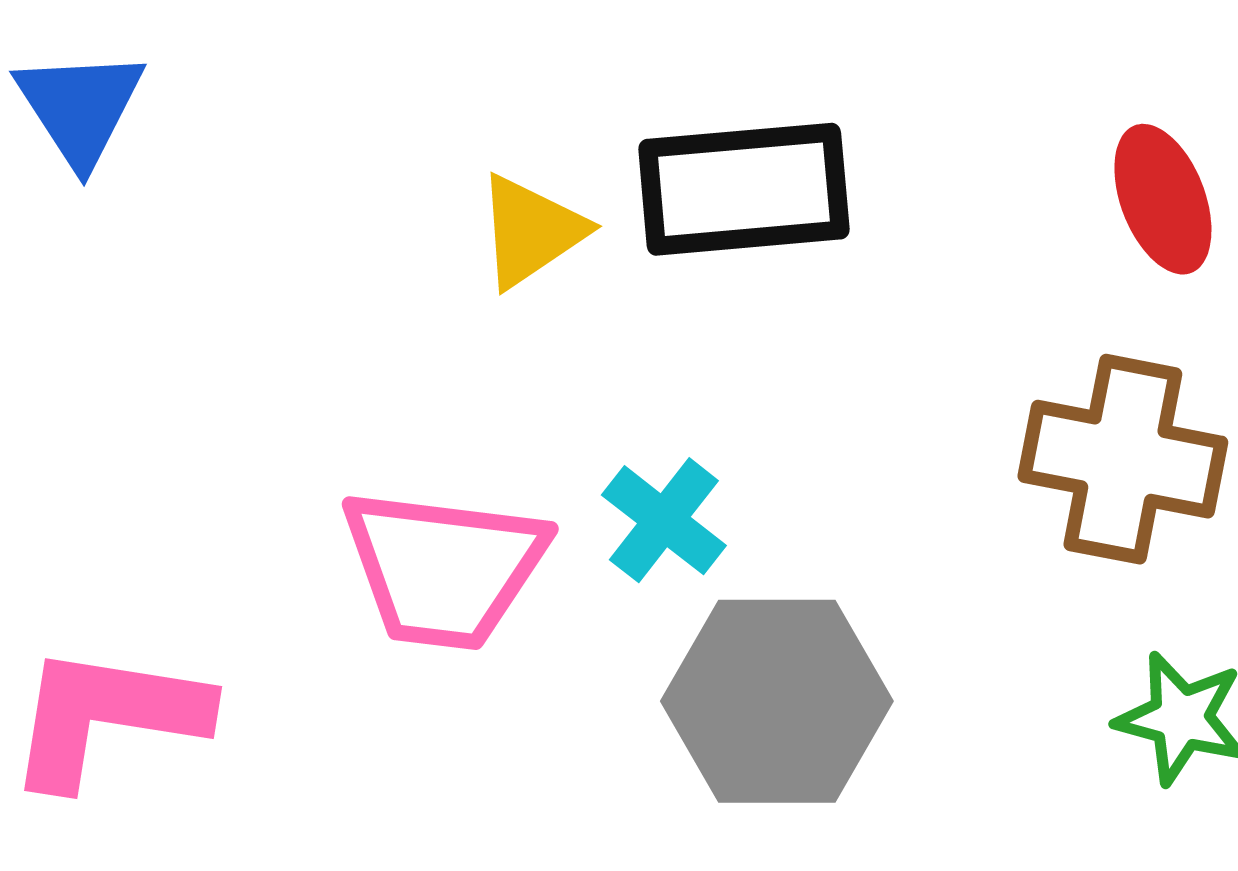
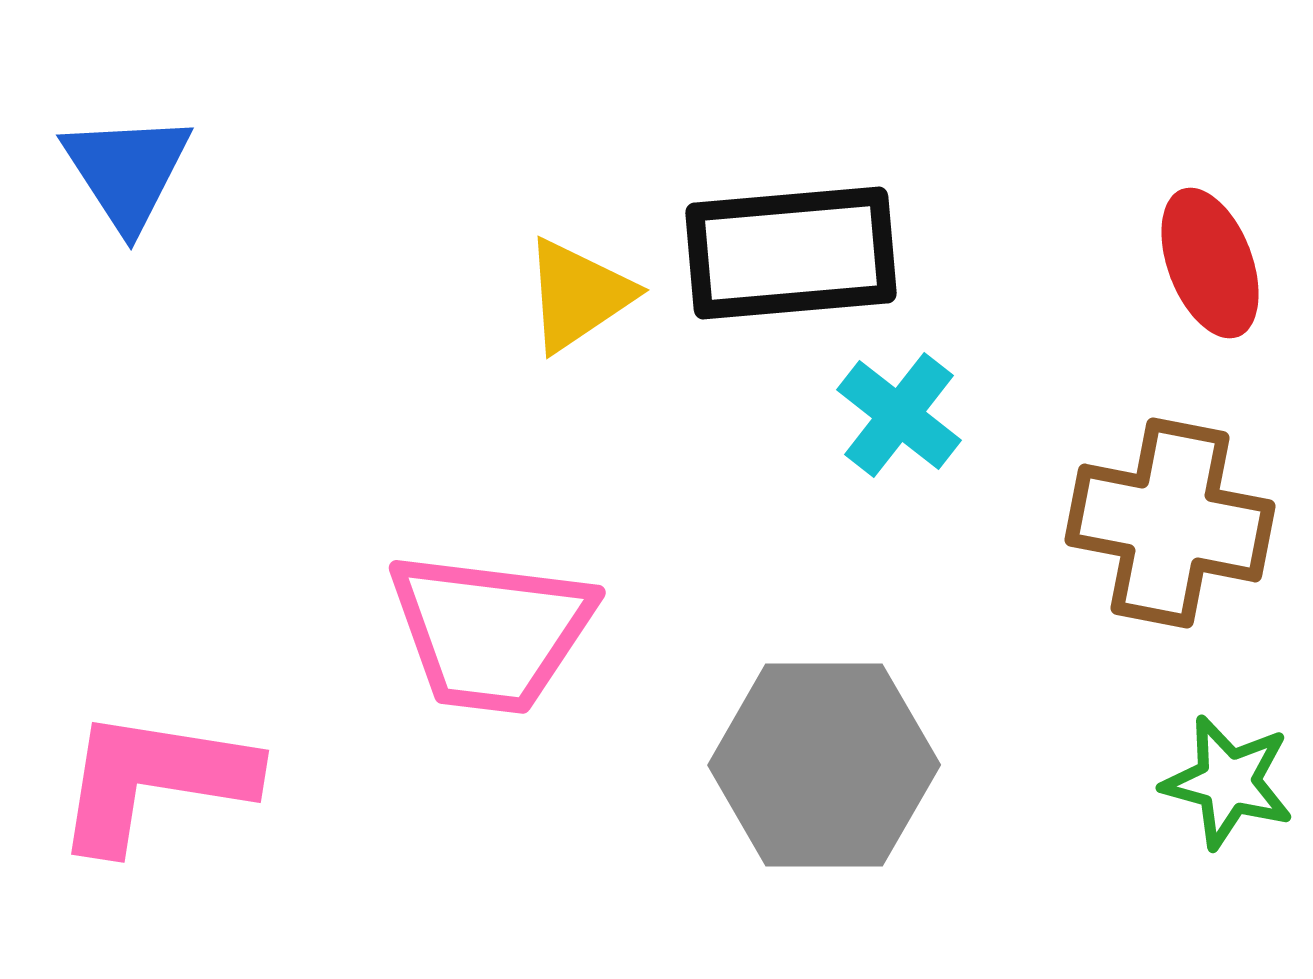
cyan cross: (664, 520) -> (899, 415), moved

